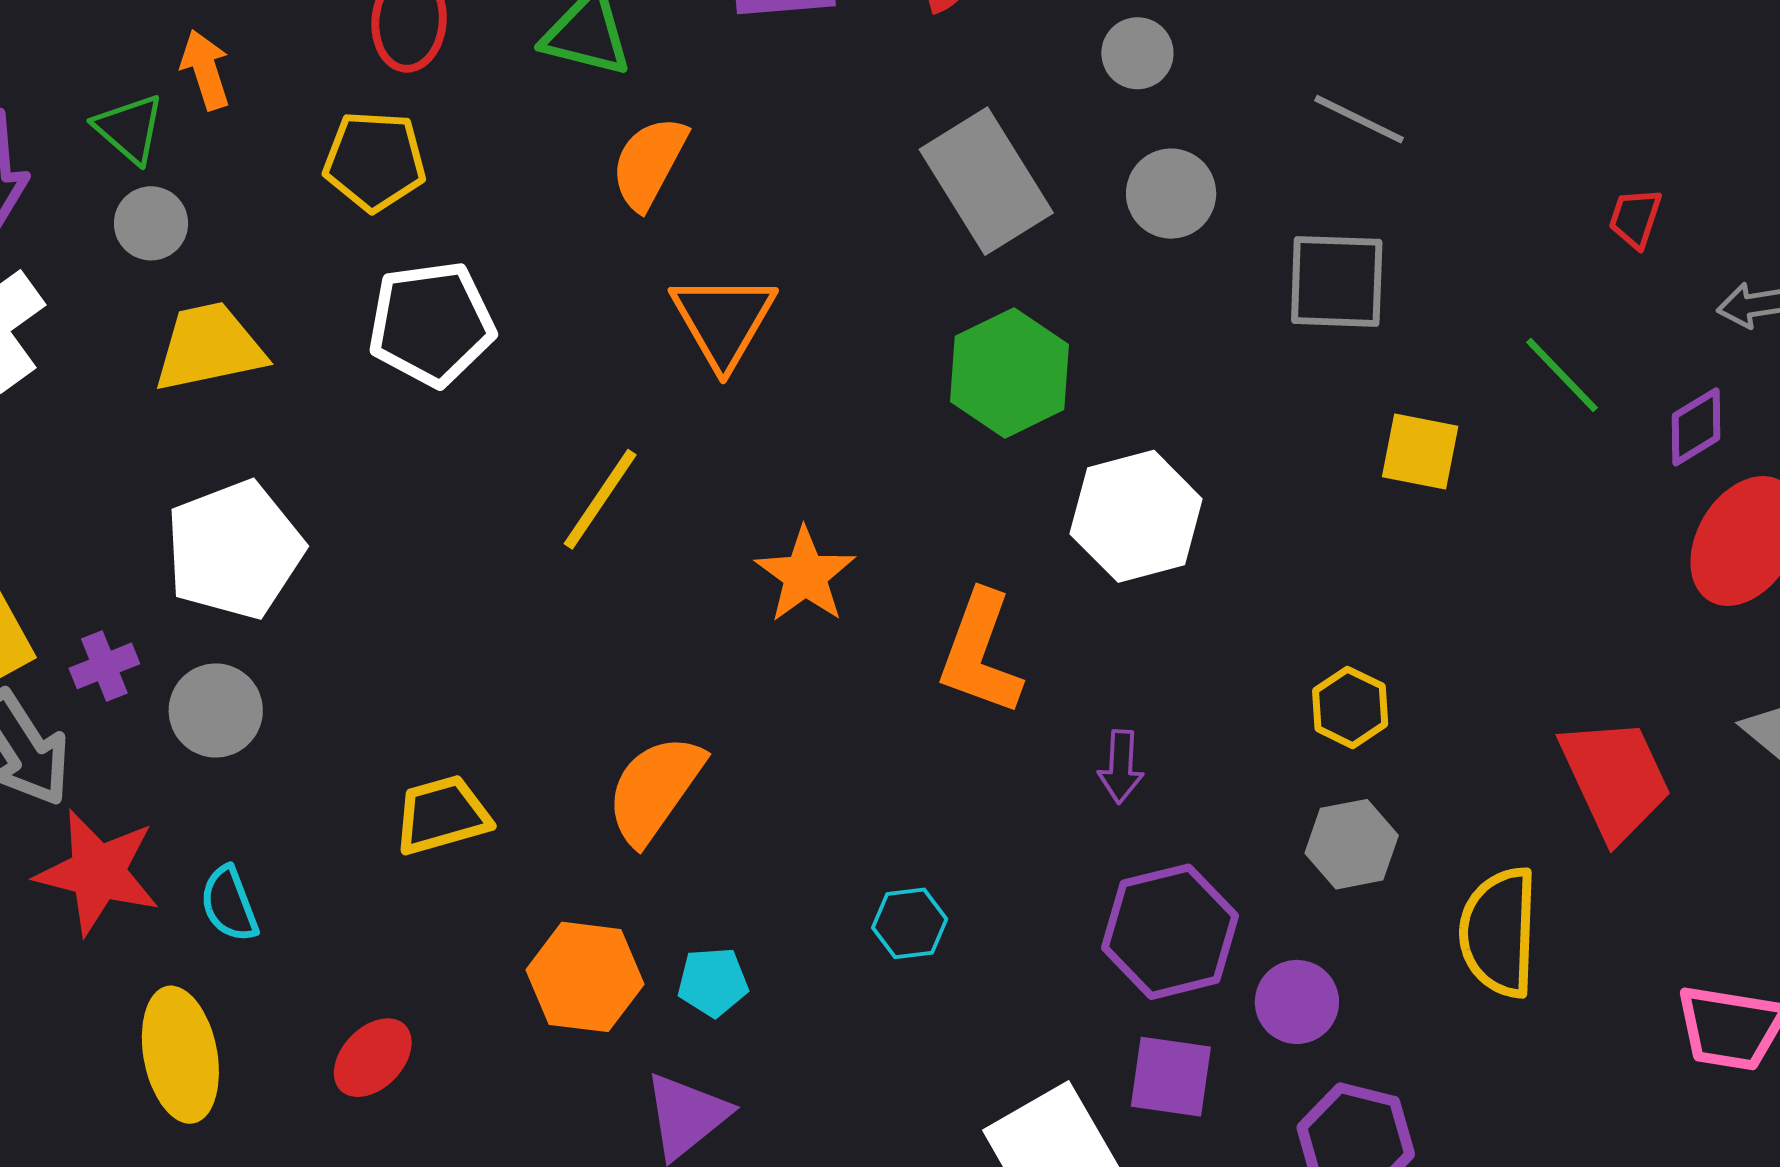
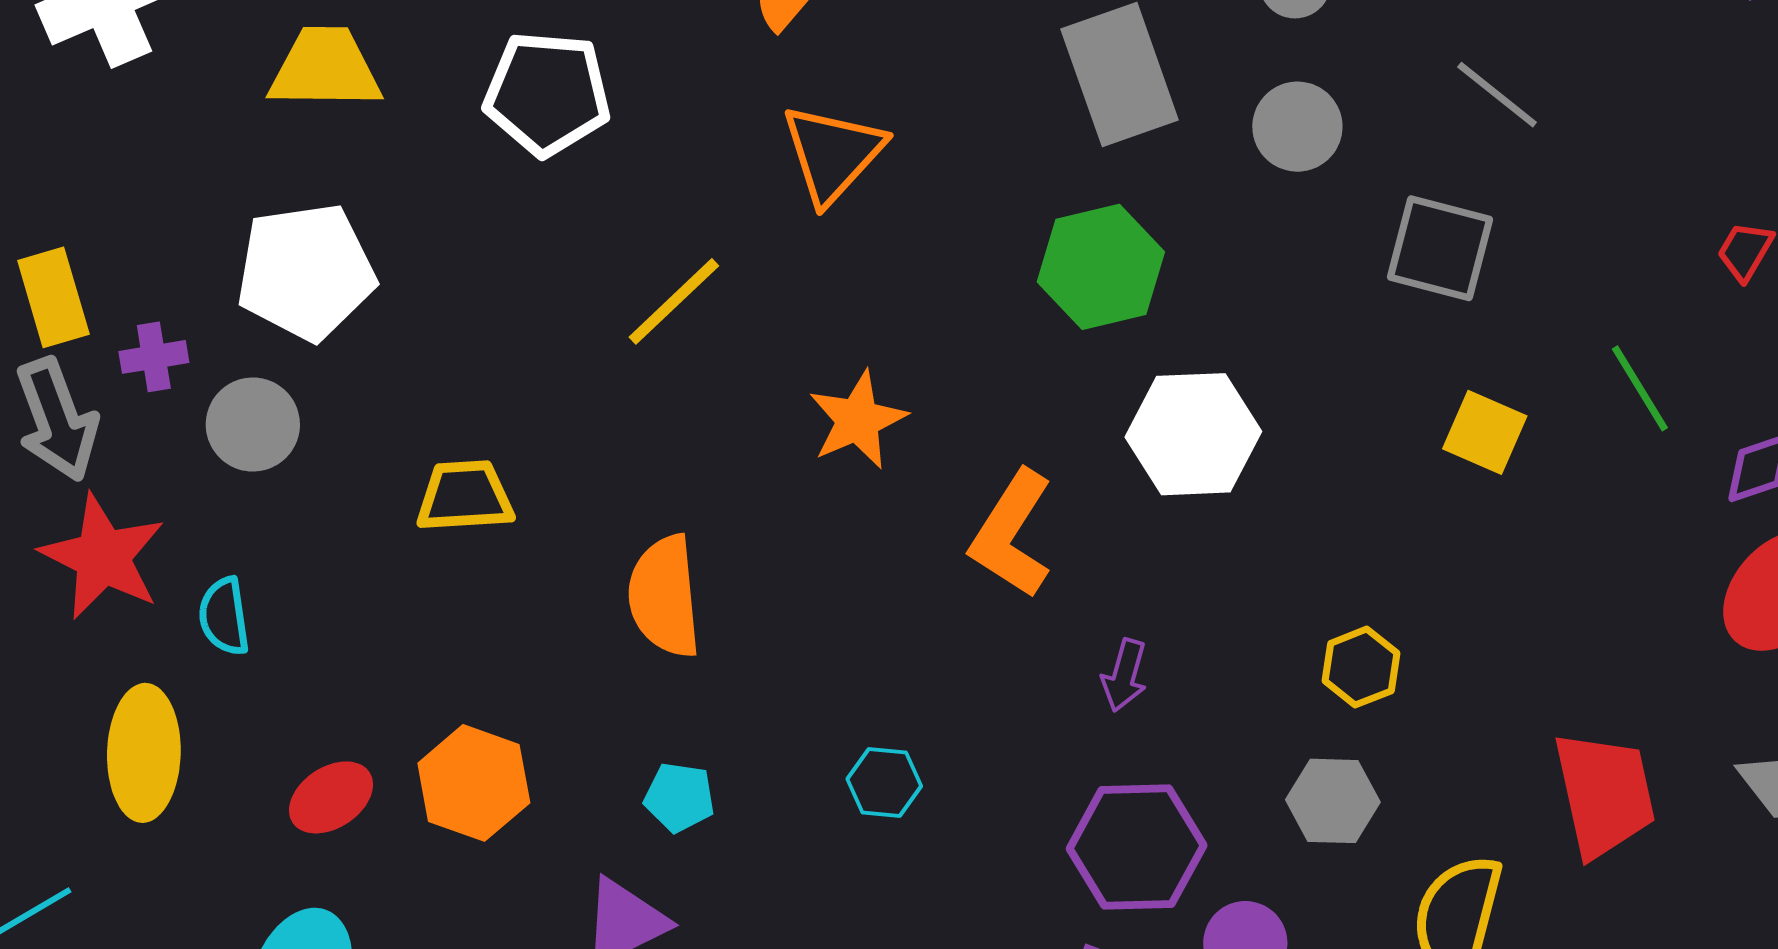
orange semicircle: (655, 789) -> (664, 596), turned -53
yellow trapezoid: (442, 815) -> (465, 496), moved
orange hexagon: (585, 977) -> (474, 783), moved

